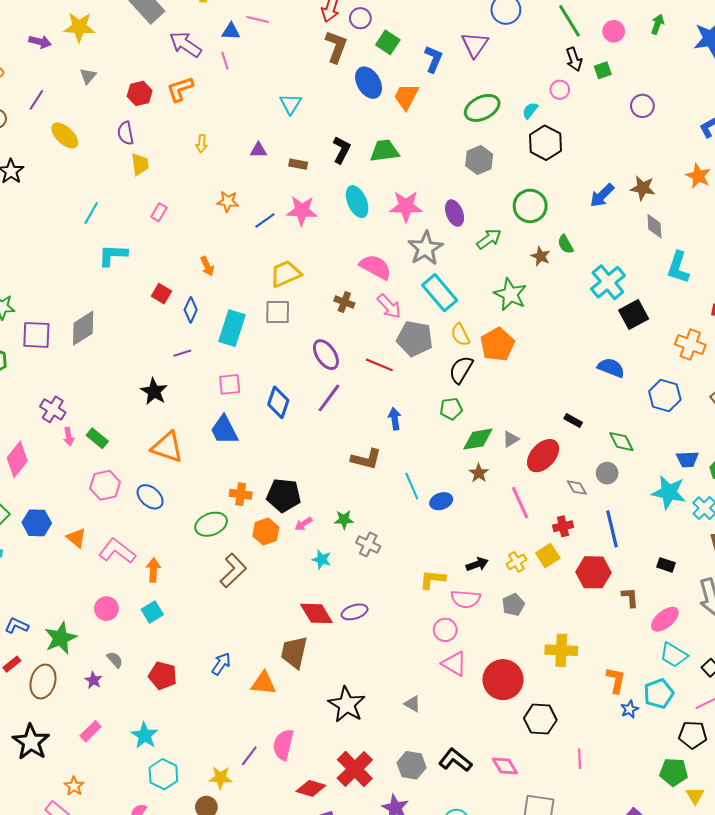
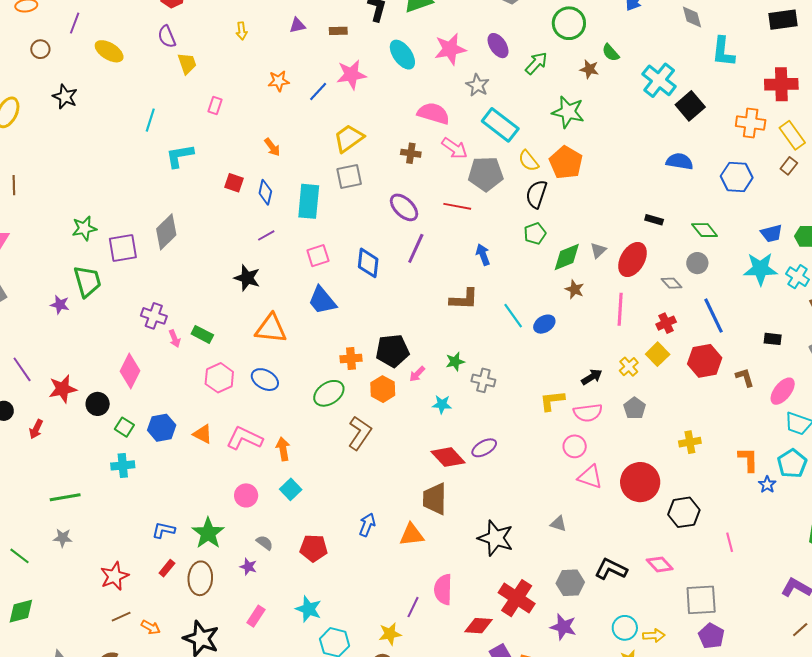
gray star: (425, 248) -> (477, 85), size x0.7
pink line: (520, 503) -> (620, 309), turned 40
yellow cross: (561, 650) -> (690, 442), size x0.7

